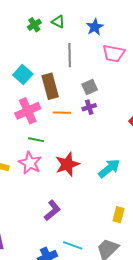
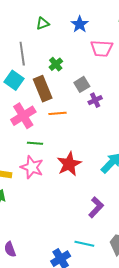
green triangle: (58, 22) -> (43, 24), turned -40
green cross: (34, 25) -> (56, 64), moved
gray line: (70, 55) -> (22, 54), moved
purple cross: (89, 107) -> (95, 100), moved
purple L-shape: (52, 210) -> (96, 207), moved

